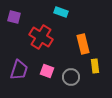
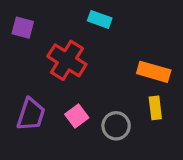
orange rectangle: (83, 44) -> (154, 72), moved, turned -60
pink square: (47, 71) -> (77, 116), turned 32

